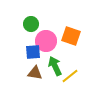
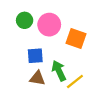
green circle: (31, 24) -> (25, 20), moved
pink circle: (46, 41) -> (49, 25), moved

